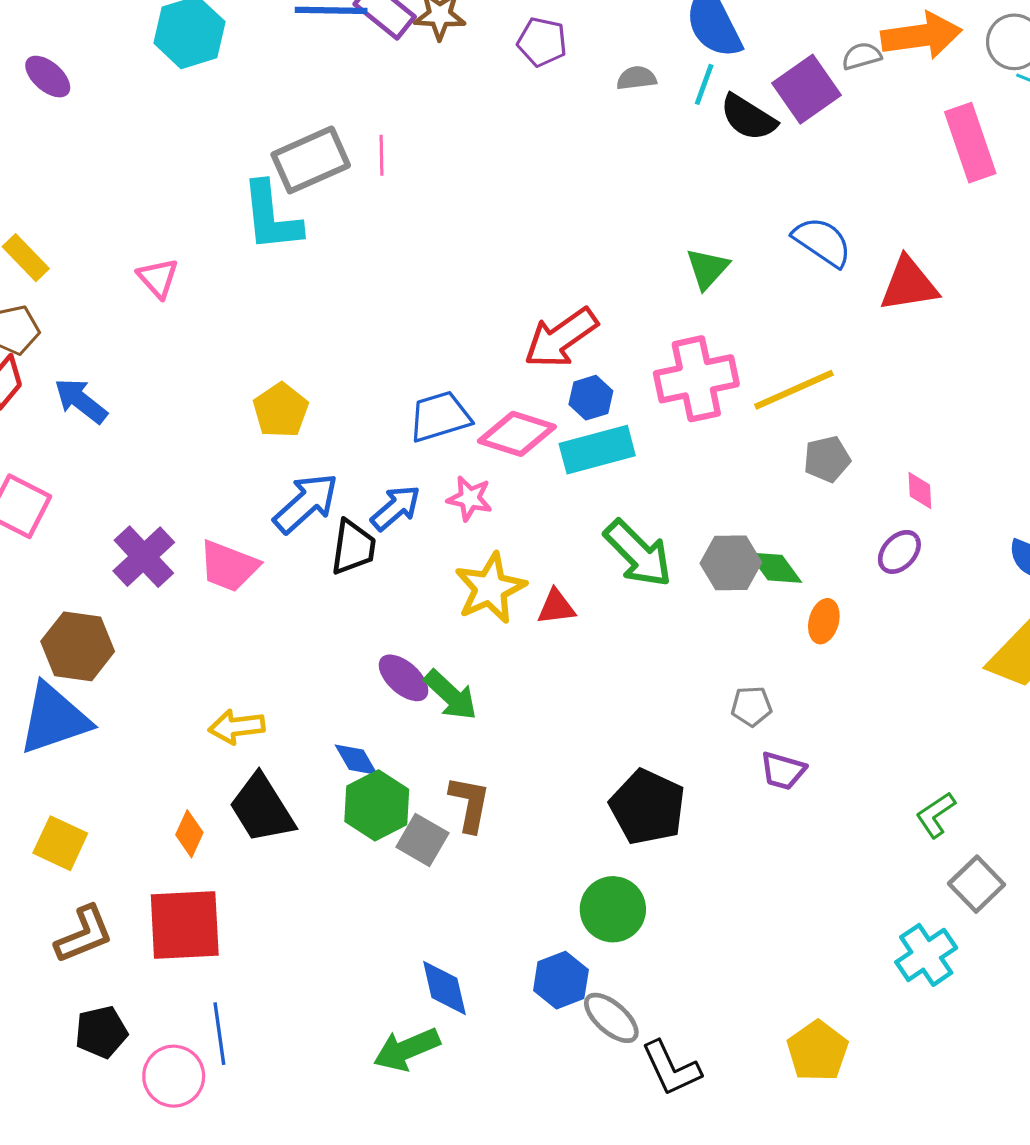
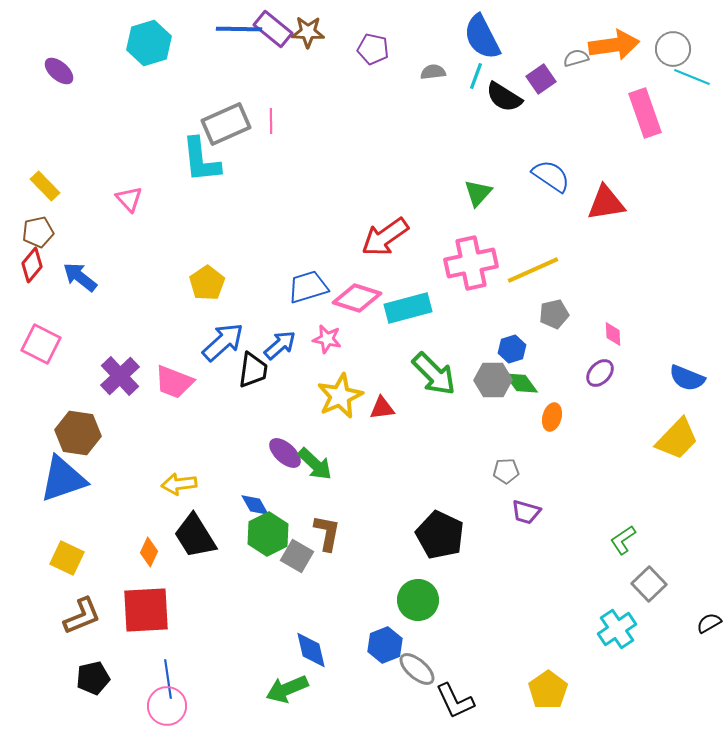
purple square: (807, 89) -> (541, 79), size x0.7
blue hexagon: (591, 398) -> (512, 349), moved
pink circle: (174, 1076) -> (167, 706), moved

